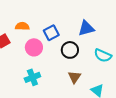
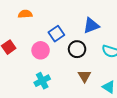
orange semicircle: (22, 26) -> (25, 14), moved

